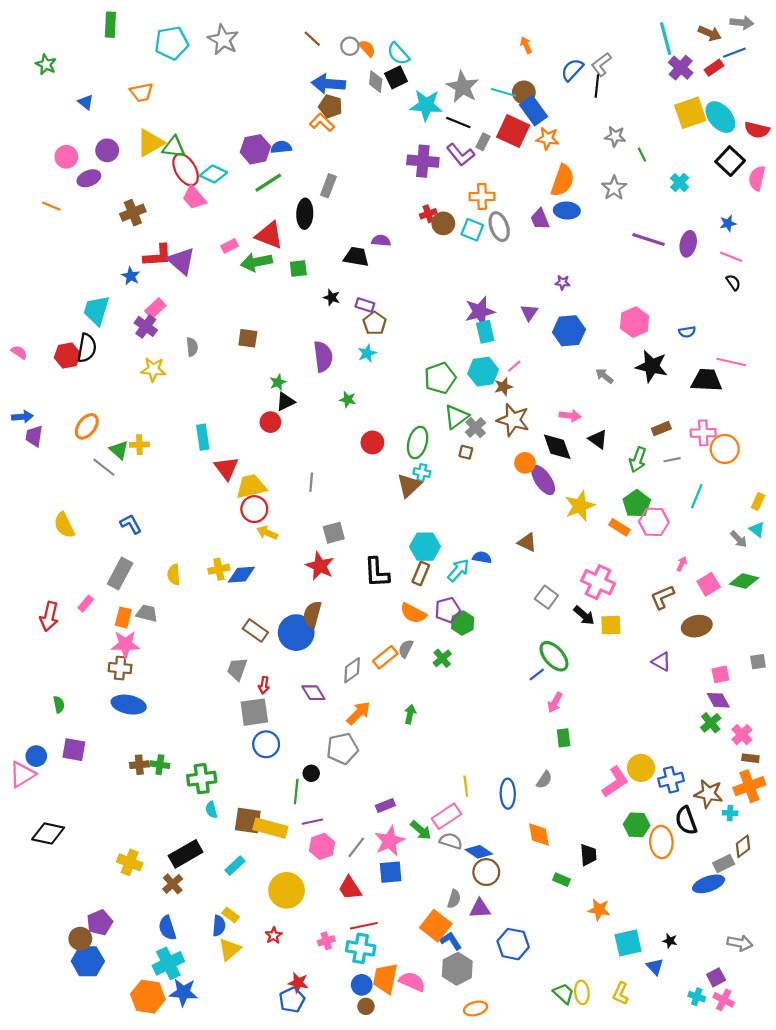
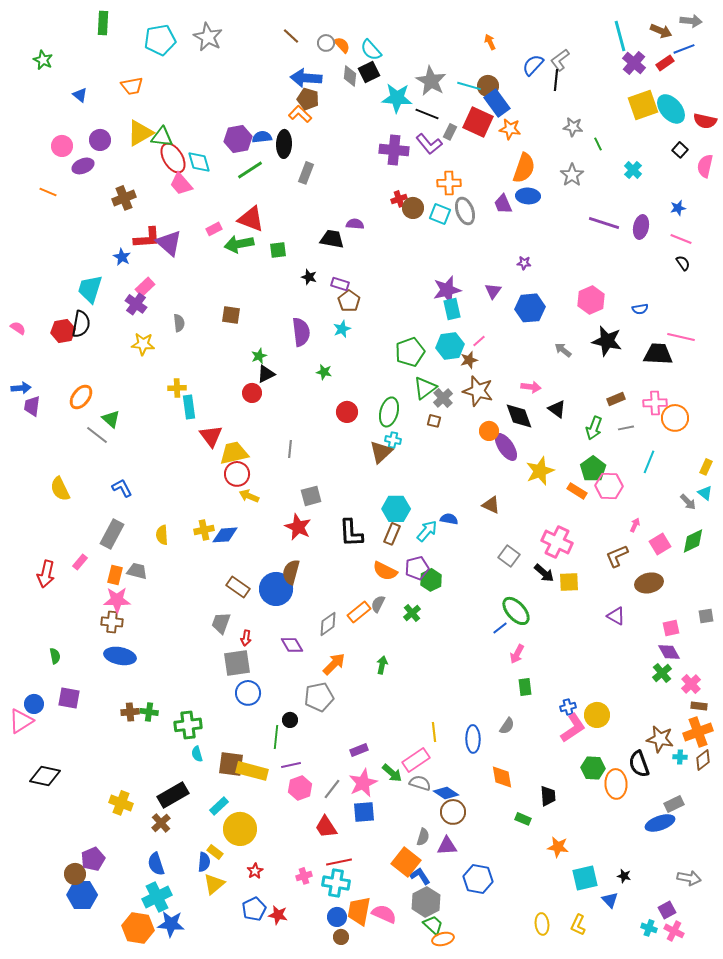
black square: (730, 161) -> (680, 150), size x0.6
cyan diamond: (213, 174) -> (199, 162), turned 50
black ellipse: (305, 214) -> (284, 144), moved
yellow cross: (139, 445) -> (177, 388), moved
green diamond: (744, 581) -> (693, 541), turned -40
blue cross: (671, 780) -> (568, 707), moved, size x0.7
brown diamond: (743, 846) -> (703, 760), moved
yellow circle: (287, 890) -> (240, 829), moved
green trapezoid: (564, 993) -> (433, 925), moved
blue pentagon: (292, 1000) -> (254, 909), moved

